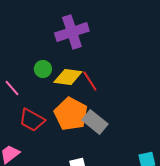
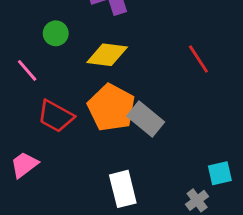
green circle: (43, 69) -> (56, 33), moved
red line: (90, 81) -> (198, 59), moved

